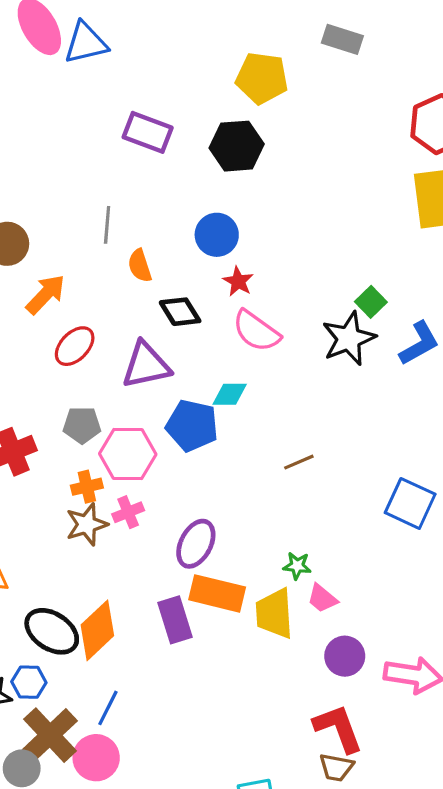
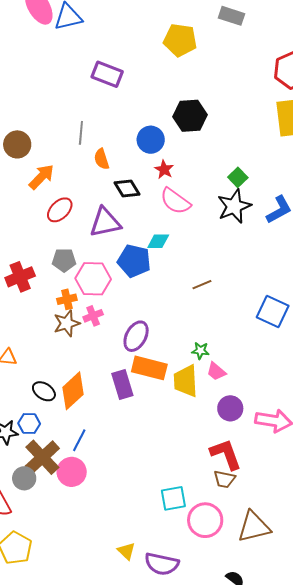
black hexagon: (237, 146) -> (190, 116), moved
green square: (371, 302) -> (238, 177), moved
black ellipse: (52, 631) -> (44, 391), size x0.7

